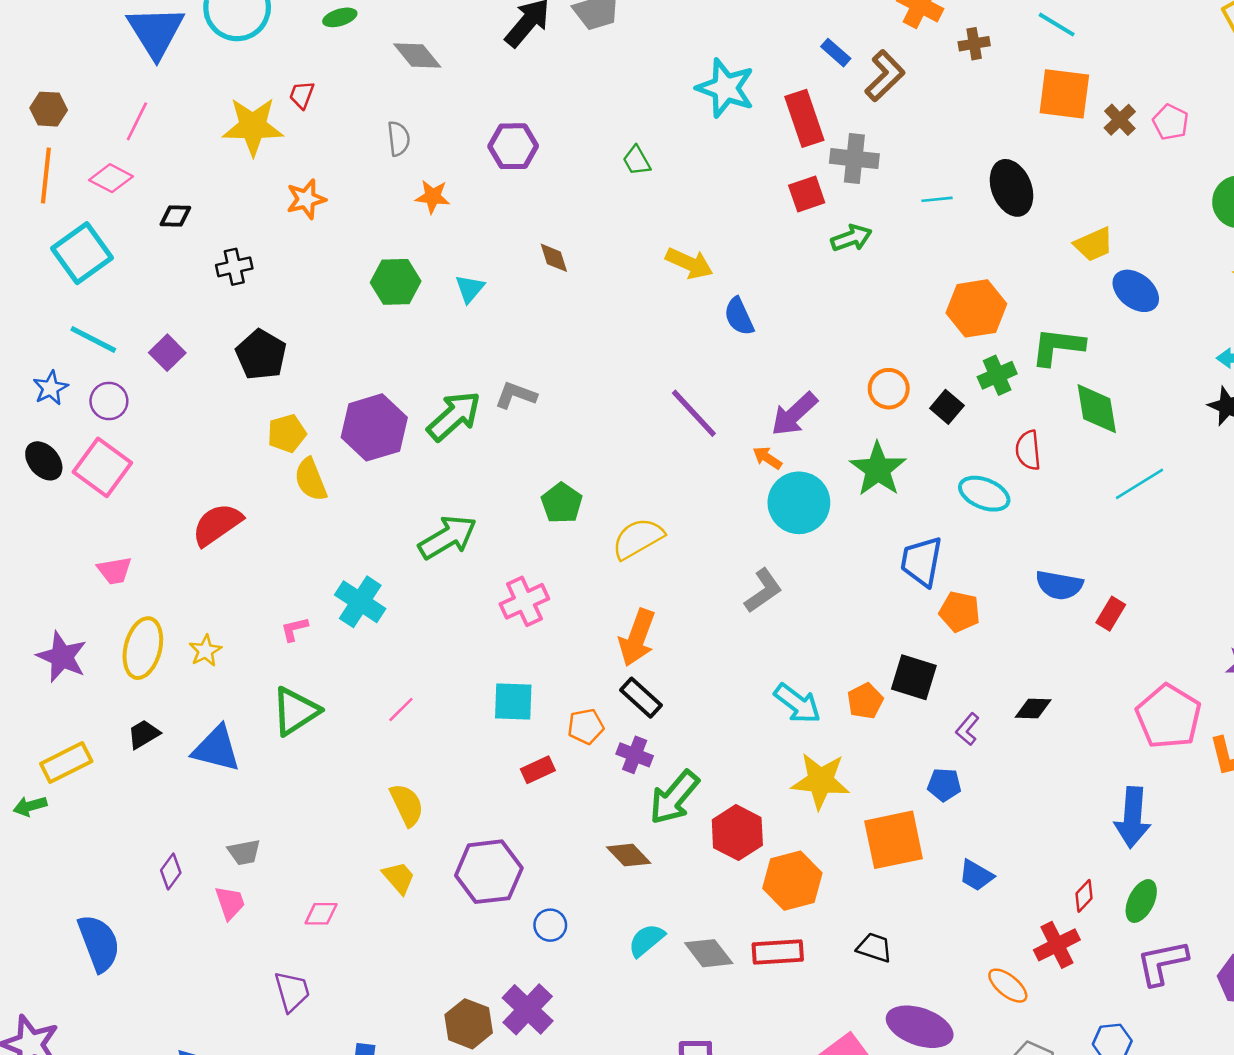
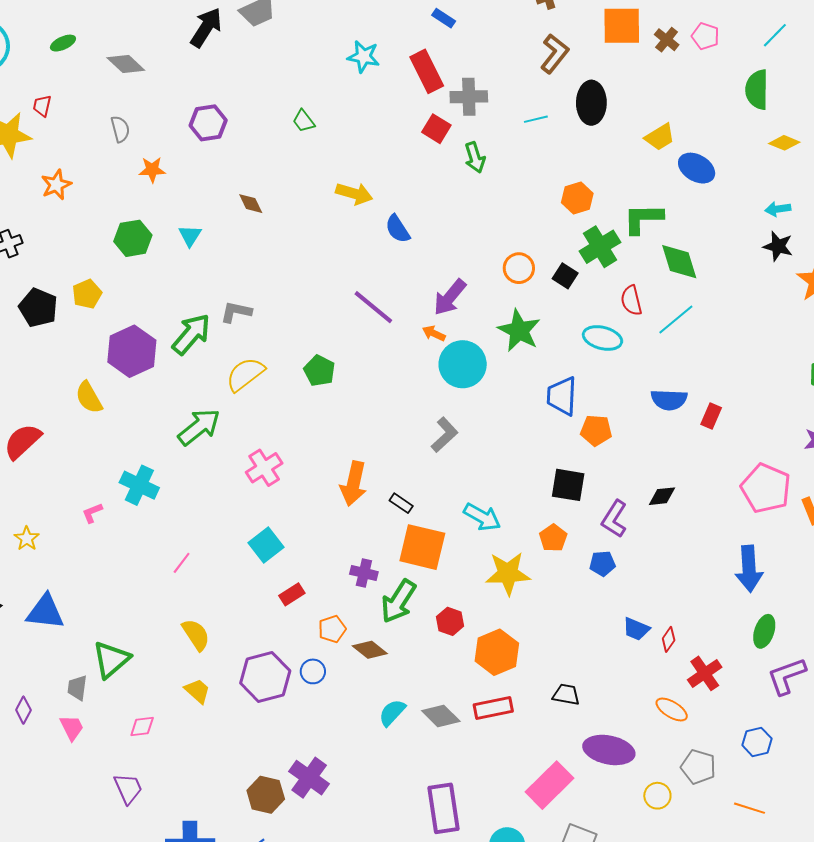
brown L-shape: (885, 76) -> (554, 54), moved
cyan star: (726, 88) -> (364, 57), size x0.7
black ellipse: (1011, 188) -> (591, 103), turned 30
red square: (807, 194) -> (436, 129), turned -32
green arrow: (851, 238) -> (475, 157), turned 100
orange hexagon: (976, 308) -> (577, 198), size x0.7
green cross: (997, 375) -> (600, 247), size x1.4
yellow pentagon: (287, 433) -> (87, 294), moved
cyan line: (1140, 484) -> (676, 319), moved
green pentagon: (562, 503) -> (319, 371), moved
yellow semicircle: (638, 539) -> (245, 374), moved
black rectangle: (641, 698) -> (401, 503), moved, size x0.7
cyan square: (513, 701) -> (266, 545), turned -32
orange pentagon: (865, 701) -> (553, 538), moved
green triangle: (295, 711) -> (111, 660), moved
orange pentagon: (586, 726) -> (332, 629), moved
purple L-shape: (968, 729) -> (614, 519), size x1.5
red hexagon: (737, 833) -> (450, 621), size x0.7
orange square: (894, 840) -> (422, 547), moved, turned 33
gray trapezoid: (244, 852) -> (77, 688), turned 116
red diamond: (1084, 896) -> (669, 639), moved
blue circle: (550, 925) -> (313, 671), moved

